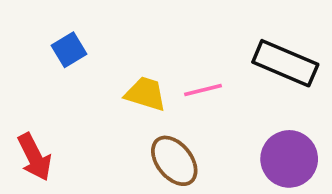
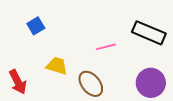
yellow trapezoid: (146, 94) -> (57, 66), moved

